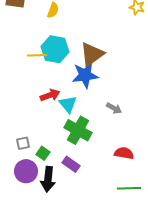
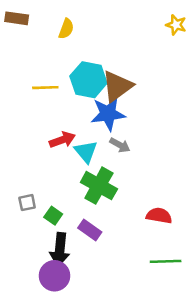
cyan hexagon: (55, 49) -> (88, 80), moved
gray arrow: (114, 108) -> (120, 145), moved
purple circle: (26, 171) -> (55, 276), moved

